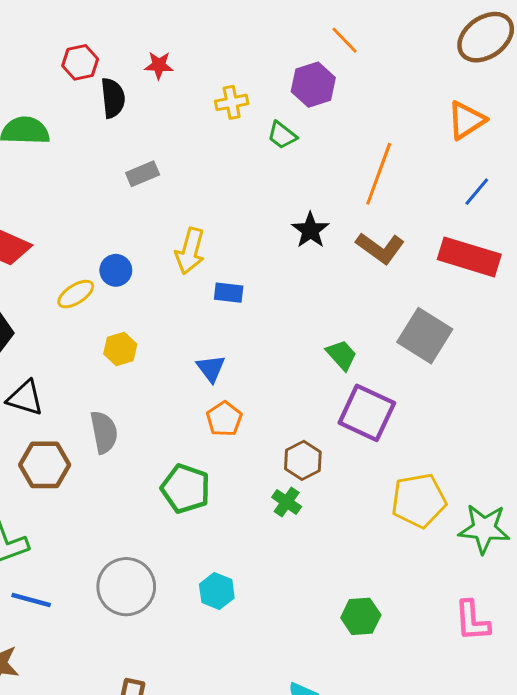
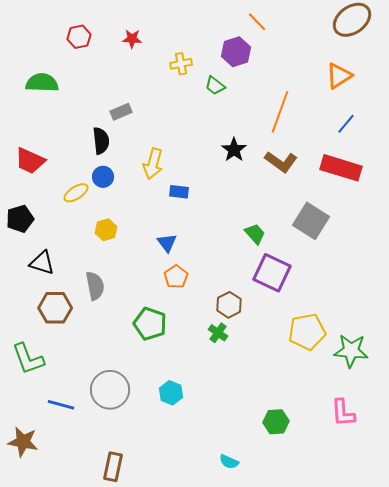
black semicircle: (113, 98) -> (101, 141), moved
blue line: (31, 600) -> (61, 405), moved
green hexagon: (361, 616) -> (276, 422), moved

